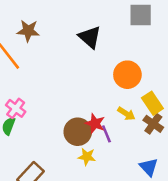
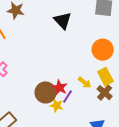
orange circle: (127, 75) -> (103, 50), moved
purple line: (106, 134) -> (68, 97), turned 48
yellow star: (87, 157) -> (57, 106), moved

